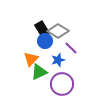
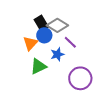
orange triangle: (31, 59) -> (30, 43), moved
purple circle: (62, 84) -> (80, 78), moved

